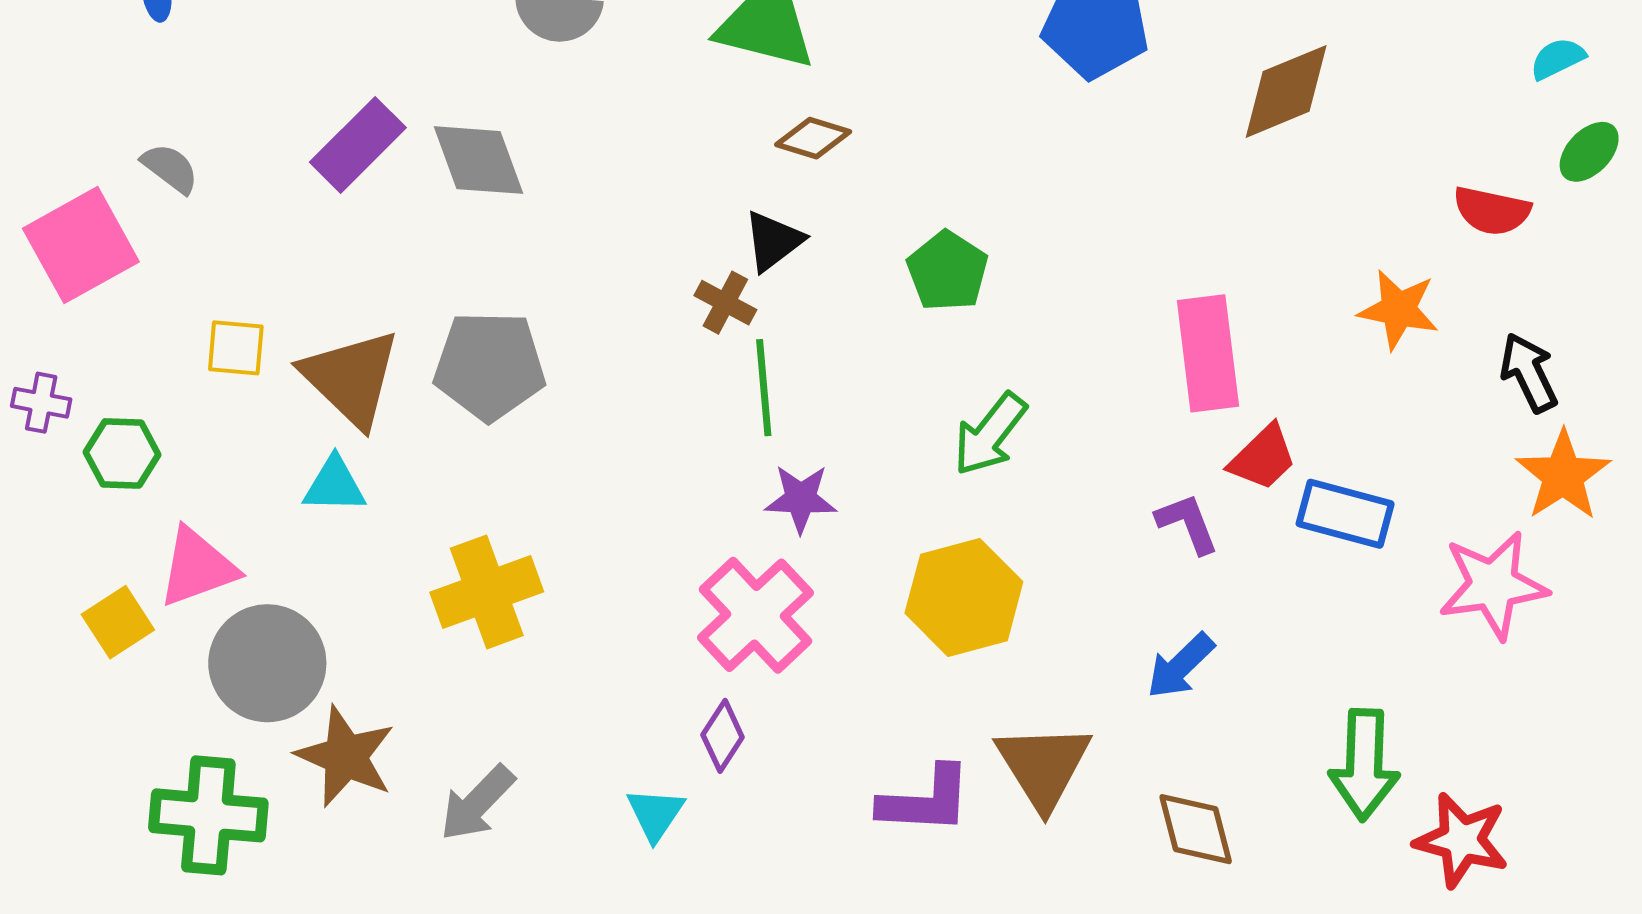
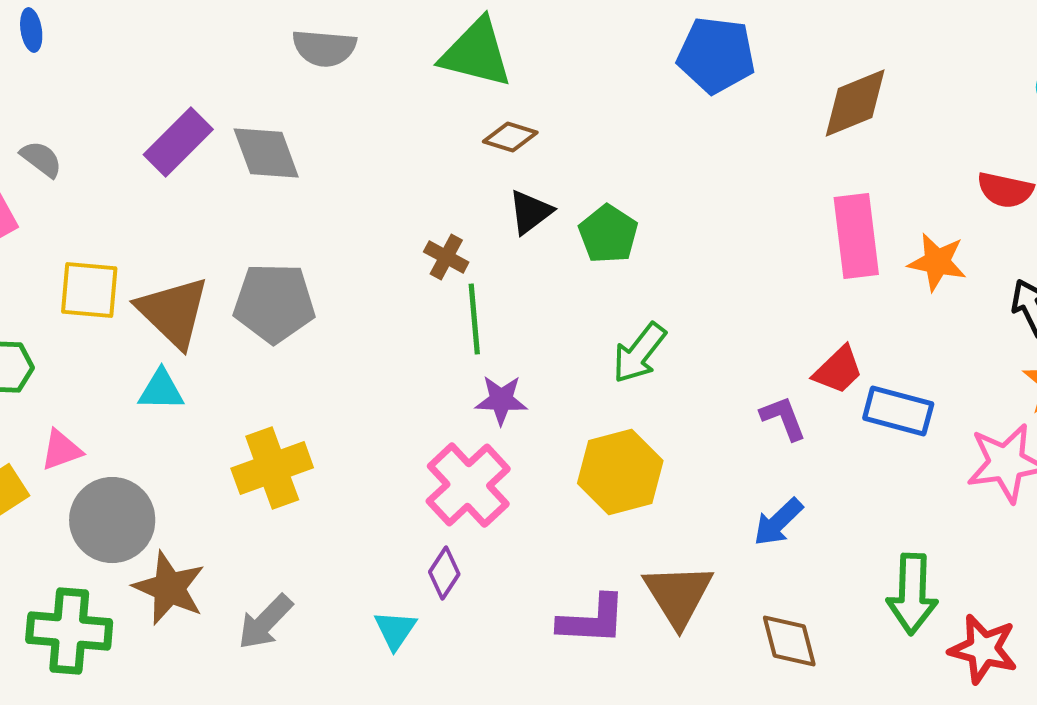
black triangle: (773, 241) -> (530, 212), moved
yellow square: (236, 348) -> (89, 290), size x1.4
pink rectangle: (1208, 353) -> (856, 236), moved
pink triangle: (197, 567) -> (61, 450), size x0.7

